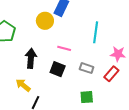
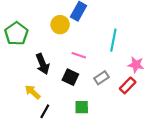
black arrow: (31, 58) -> (43, 64), turned 150
gray rectangle: (87, 68) -> (101, 78), turned -56
green square: (87, 97) -> (82, 107), moved

